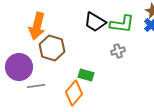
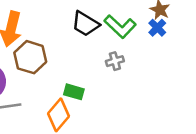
green L-shape: (122, 24) -> (120, 26), turned 35

